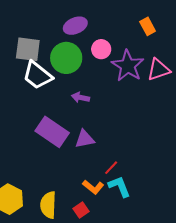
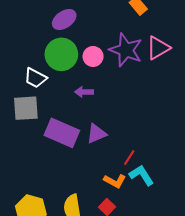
gray square: (28, 49) -> (26, 108), moved
pink circle: (101, 49) -> (93, 56), moved
white trapezoid: (37, 75) -> (35, 78), size x0.7

